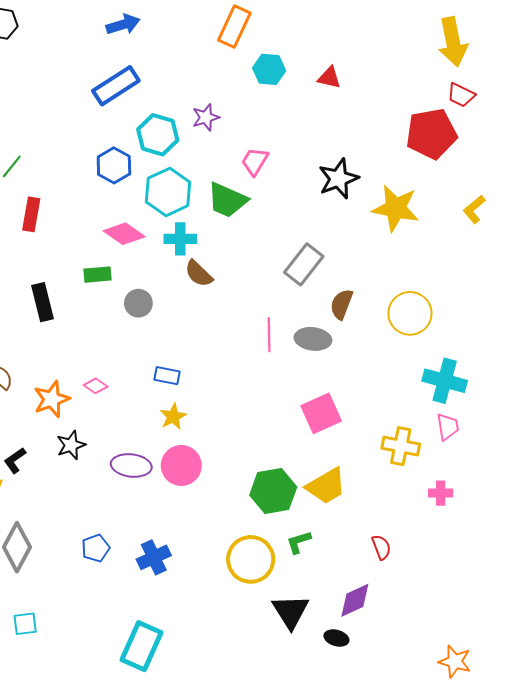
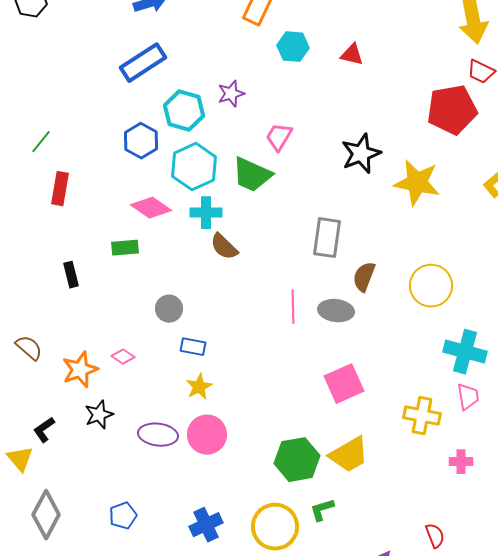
gray rectangle: (304, 264) -> (327, 238), turned -30
black rectangle: (42, 302) -> (71, 275), size x0.7
gray circle: (138, 303) -> (169, 309), moved
red semicircle: (381, 547) -> (435, 536), moved
blue cross: (154, 557) -> (206, 525), moved

